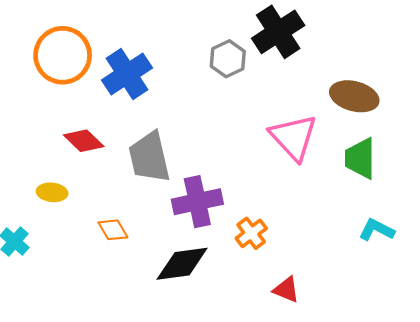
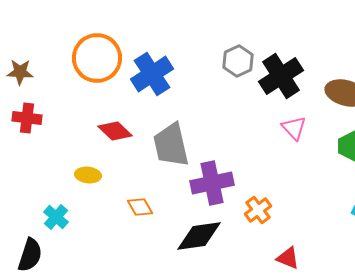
black cross: (278, 32) -> (281, 76), moved
pink triangle: (293, 137) -> (294, 128), size x0.6

